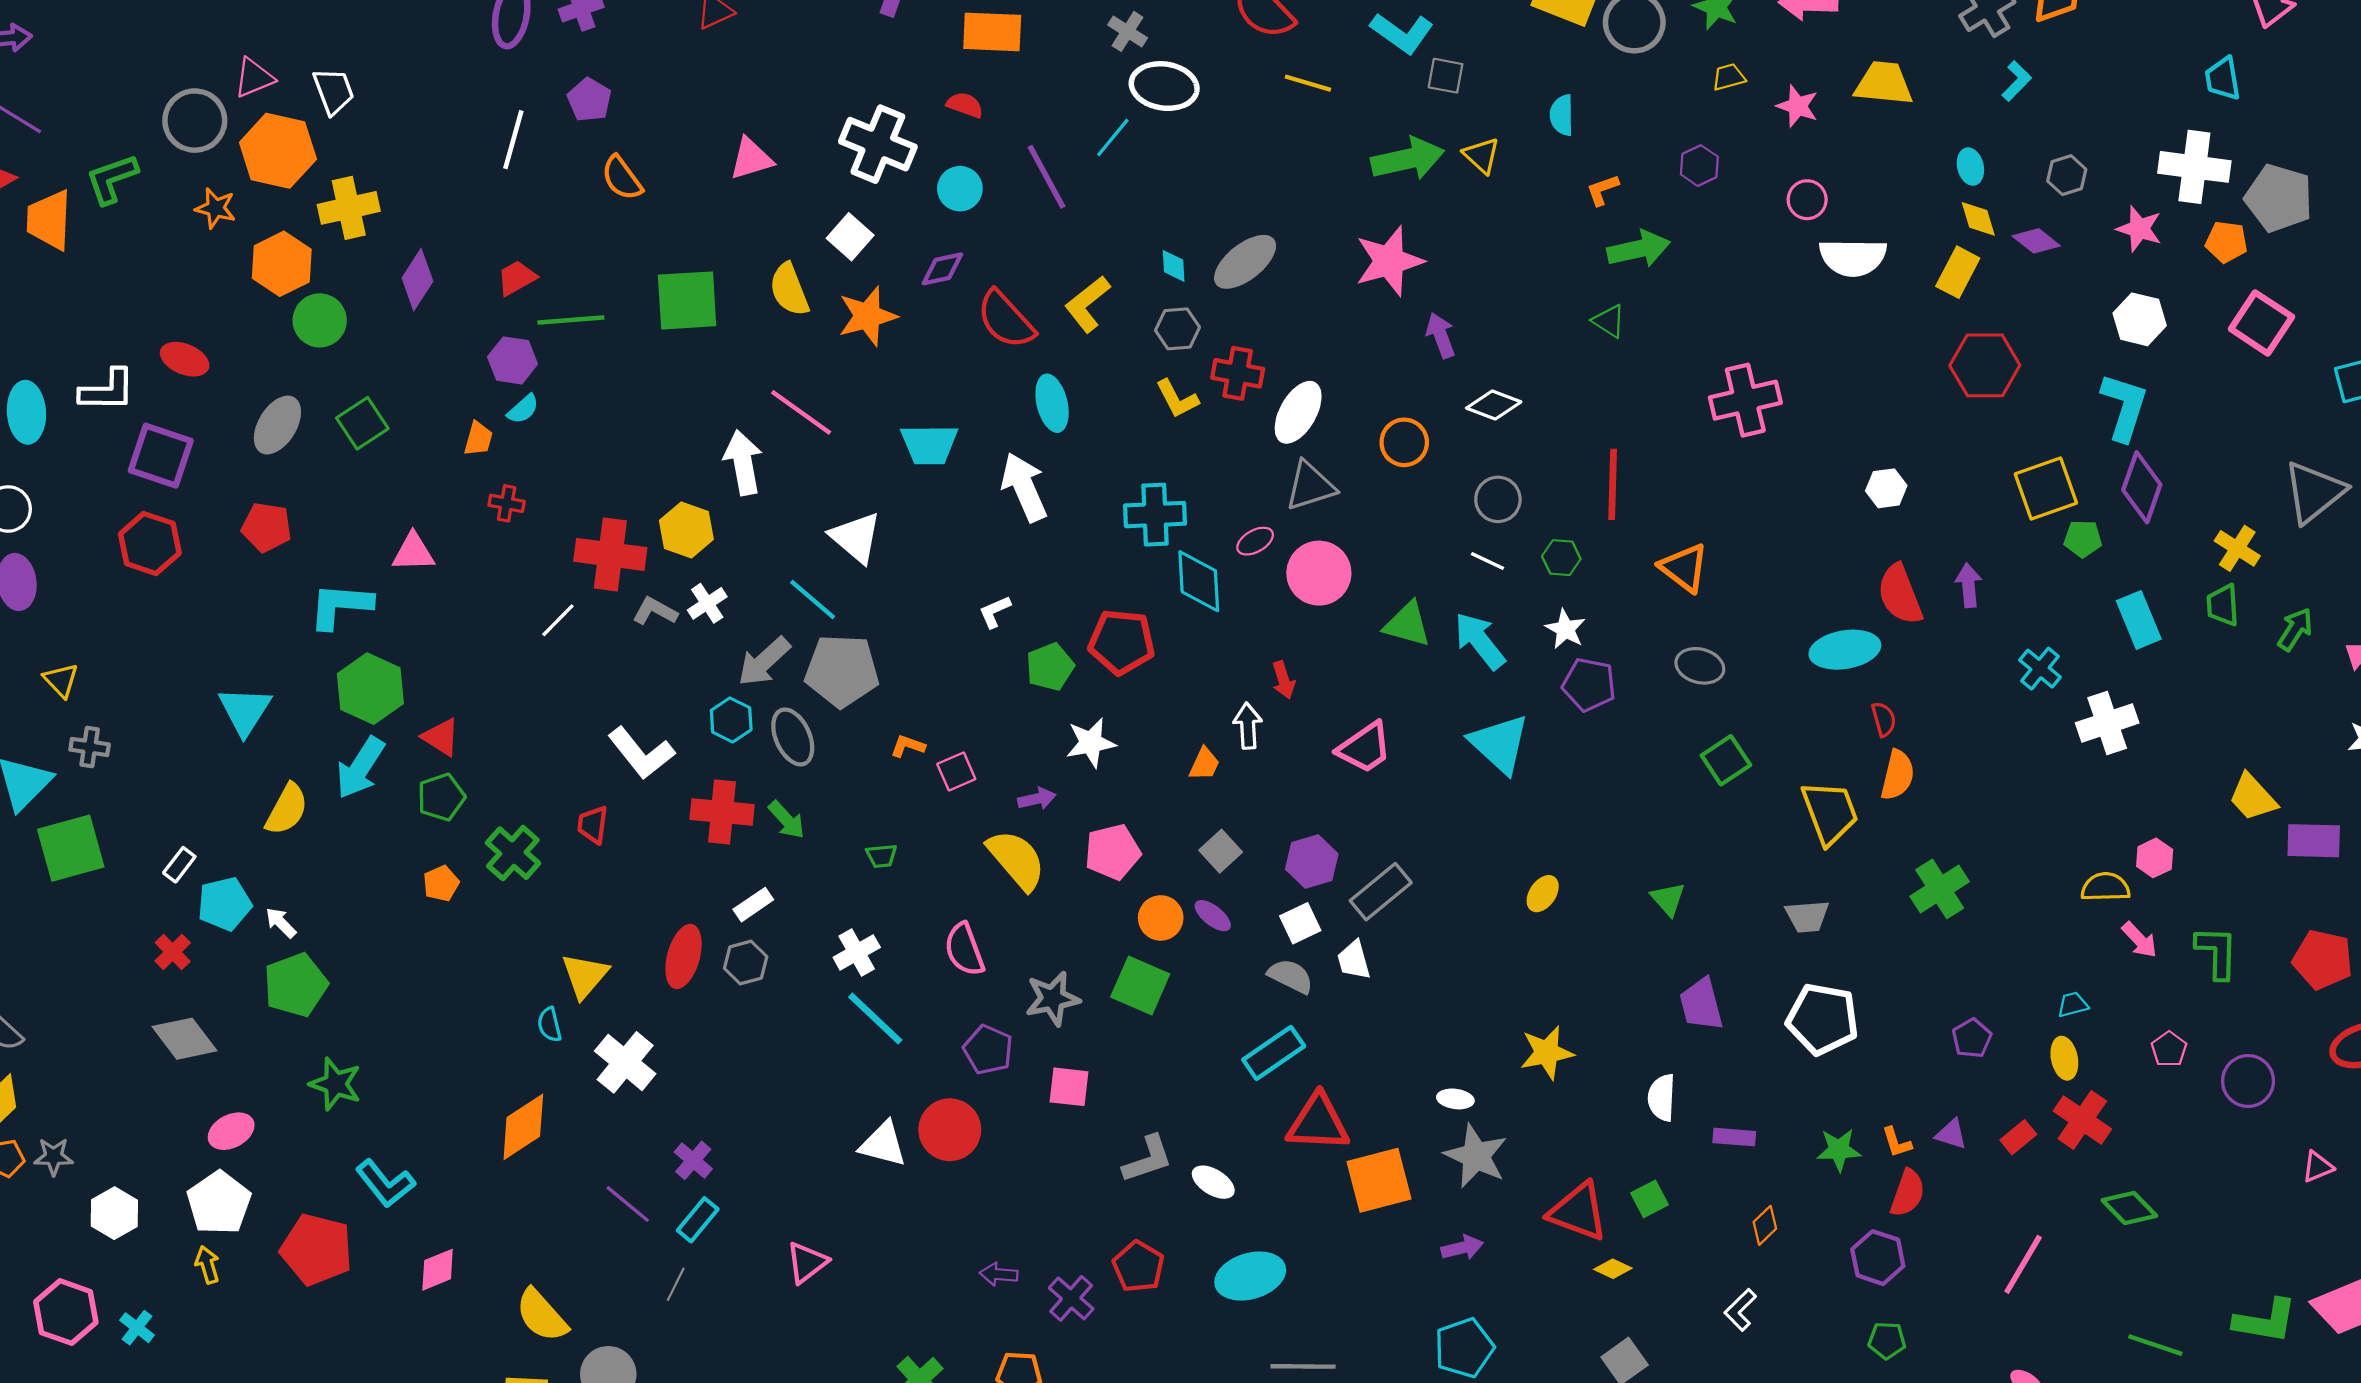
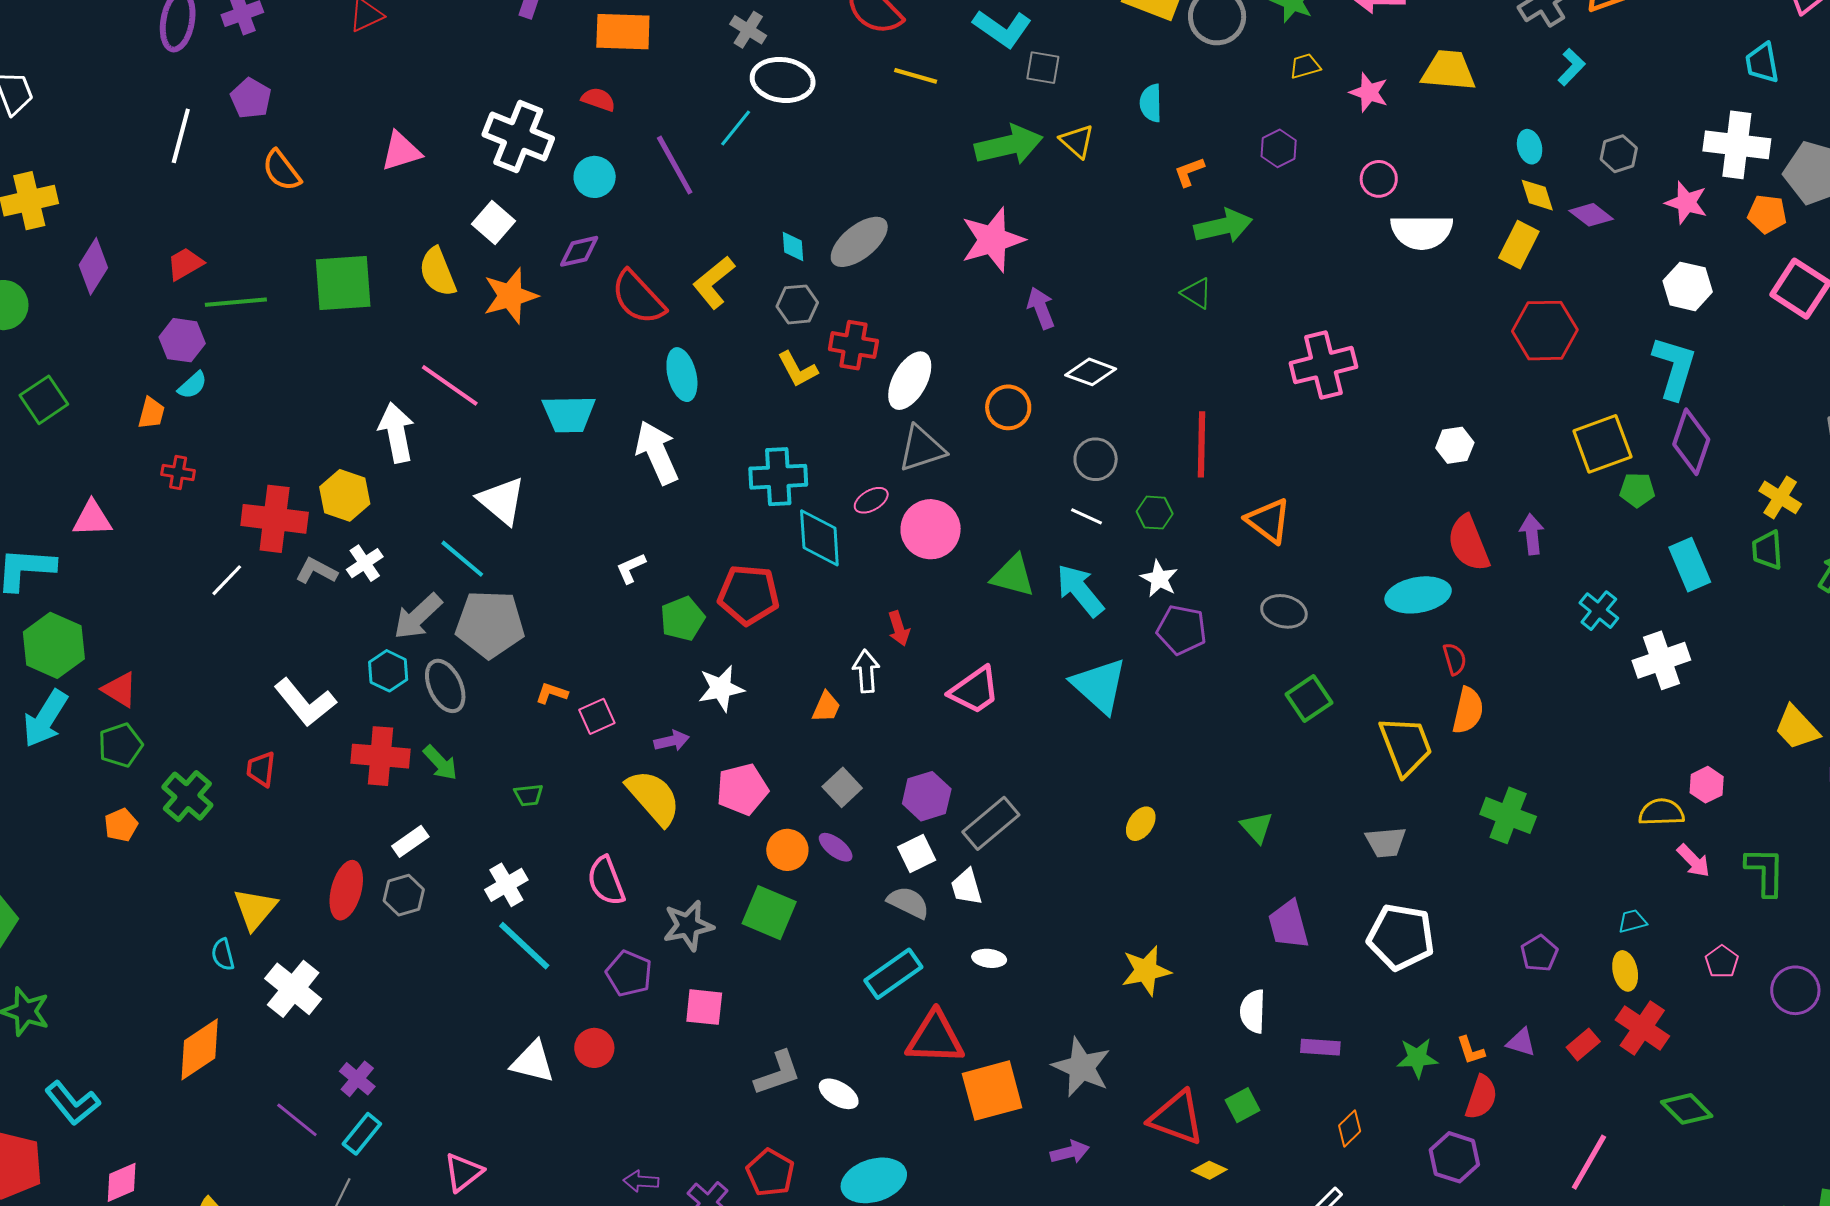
green cross: (1940, 889) -> (1508, 815), turned -36
white ellipse: (1455, 1099) -> (989, 958), moved
red circle: (950, 1130) -> (594, 1048), size x0.7

